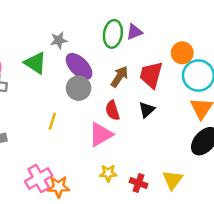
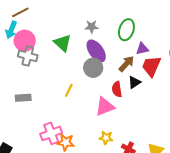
purple triangle: (134, 32) -> (142, 49), moved
gray star: (59, 40) -> (92, 27), moved
black triangle: (147, 110) -> (134, 82), moved

